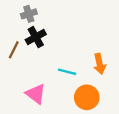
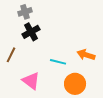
brown line: (14, 50) -> (11, 55), moved
orange arrow: (99, 64) -> (86, 55), turned 120

